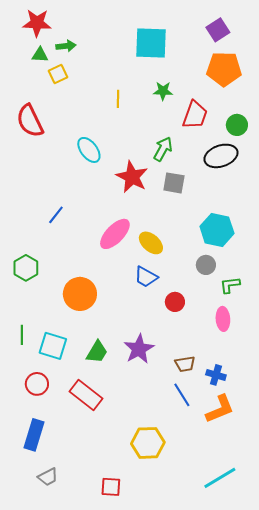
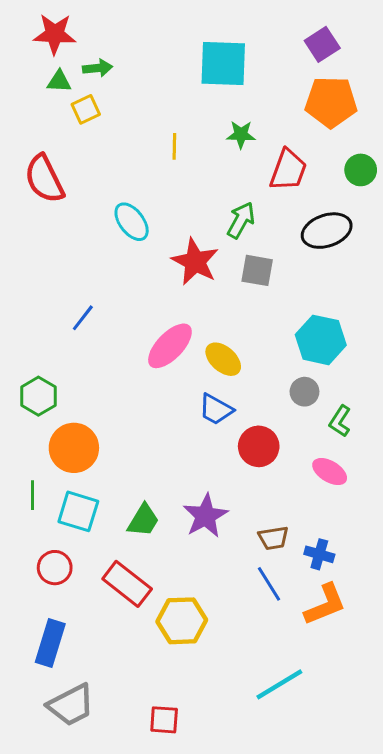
green circle: (237, 125) -> (361, 170), moved
green L-shape: (230, 285) -> (340, 421), turned -50
orange circle: (80, 294) -> (74, 448), moved
red circle: (175, 302) -> (259, 446), size x1.4
pink ellipse: (223, 319) -> (330, 472), turned -55
yellow hexagon: (148, 443) -> (182, 621), moved
gray trapezoid: (48, 477) -> (71, 705), size x1.6
cyan line: (220, 478) -> (279, 684), moved

